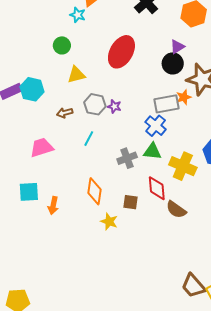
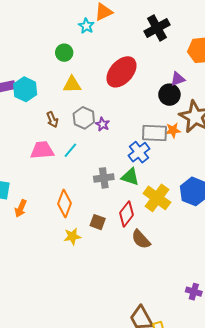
brown arrow: (65, 113) -> (52, 120), turned -112
pink trapezoid: (42, 148) -> (42, 150), moved
red diamond: (157, 188) -> (126, 214), turned 30
yellow star: (109, 221) -> (72, 236), turned 30

